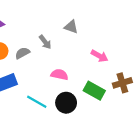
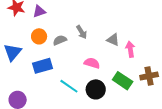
gray triangle: (71, 27) -> (113, 40), moved
pink arrow: (99, 56) -> (130, 49), turned -133

